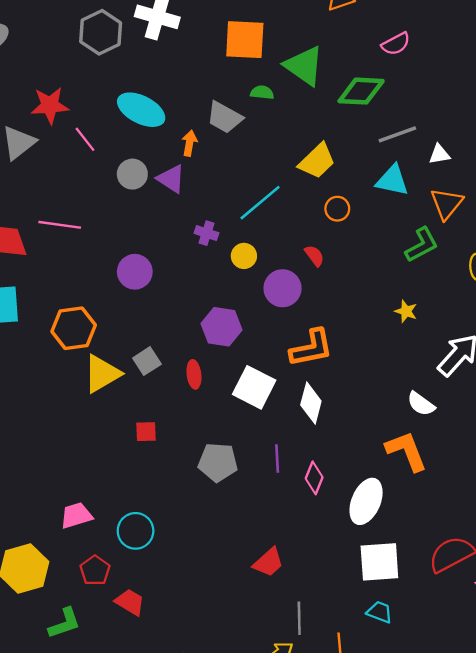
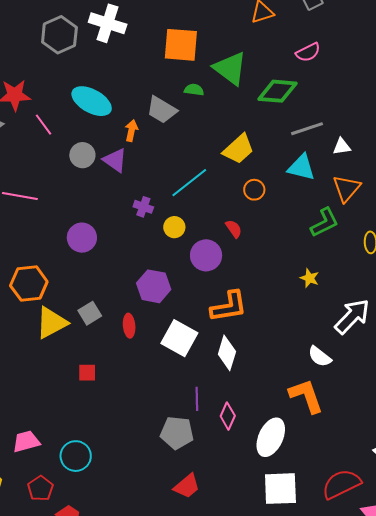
gray pentagon: (218, 462) -> (177, 433), moved

